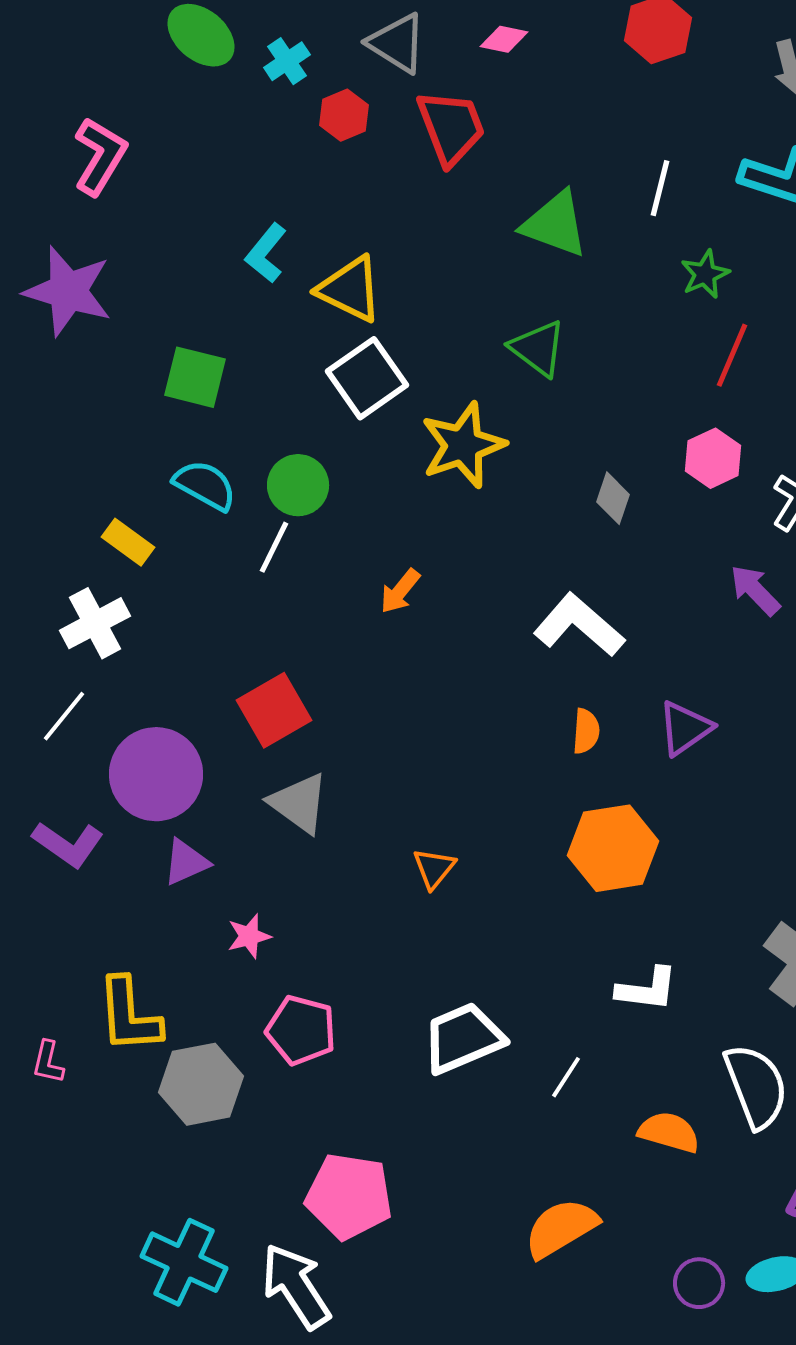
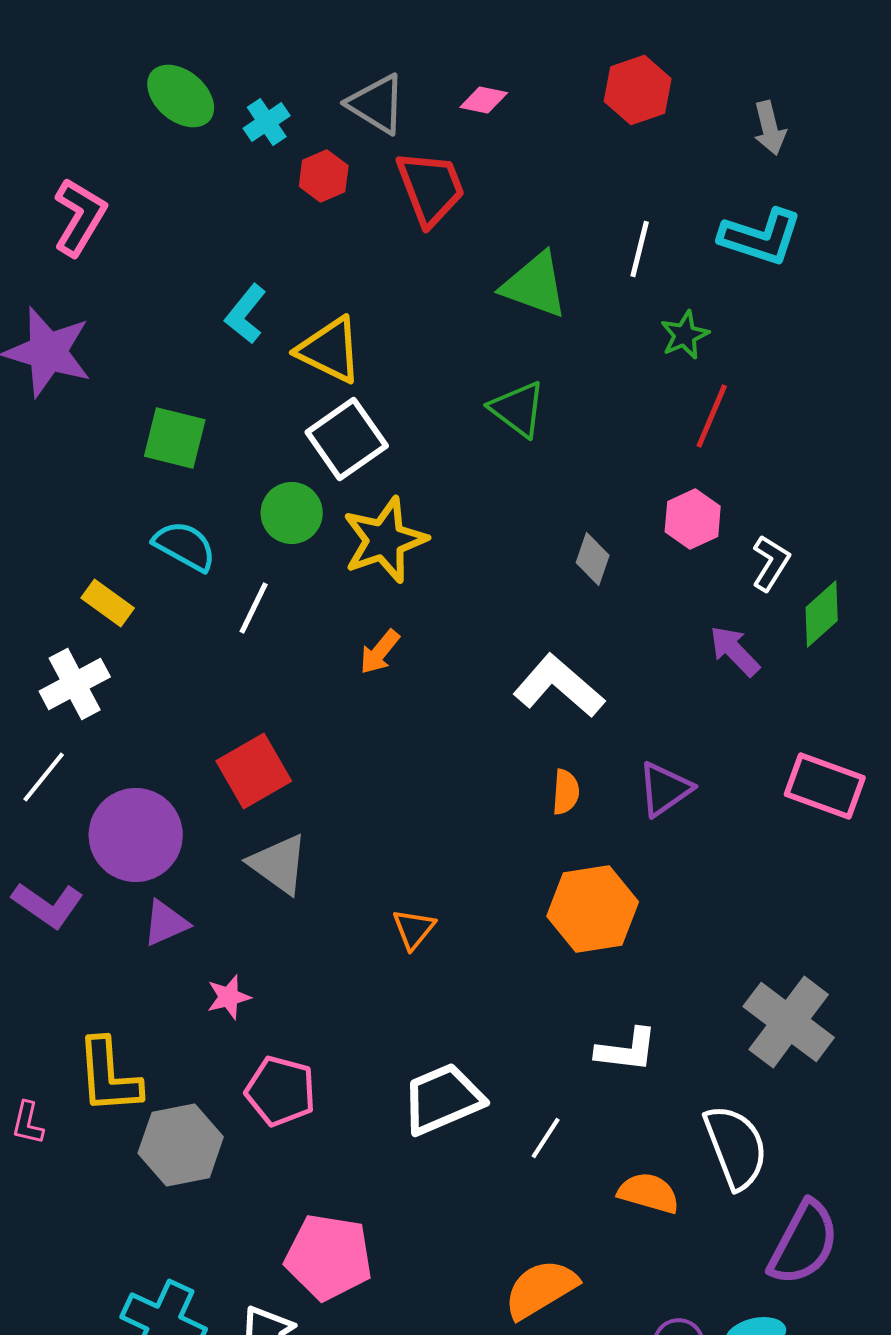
yellow star: (463, 445) -> (385, 540), moved
green circle: (298, 485) -> (292, 513), moved

